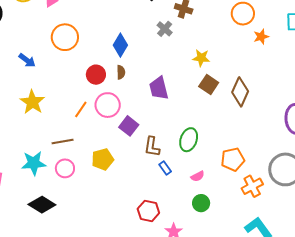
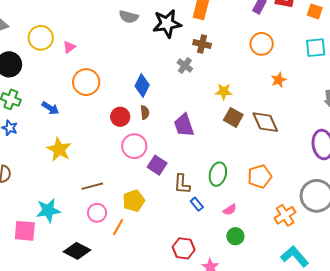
orange star: (261, 37) -> (279, 80), moved
brown diamond: (240, 92) -> (265, 122), turned -44
orange line: (81, 109) -> (118, 227), moved
orange pentagon: (233, 159) -> (260, 176), moved
cyan star: (34, 163) -> (48, 210), moved

